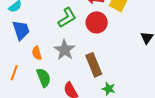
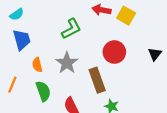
red circle: (97, 22) -> (114, 52), moved

